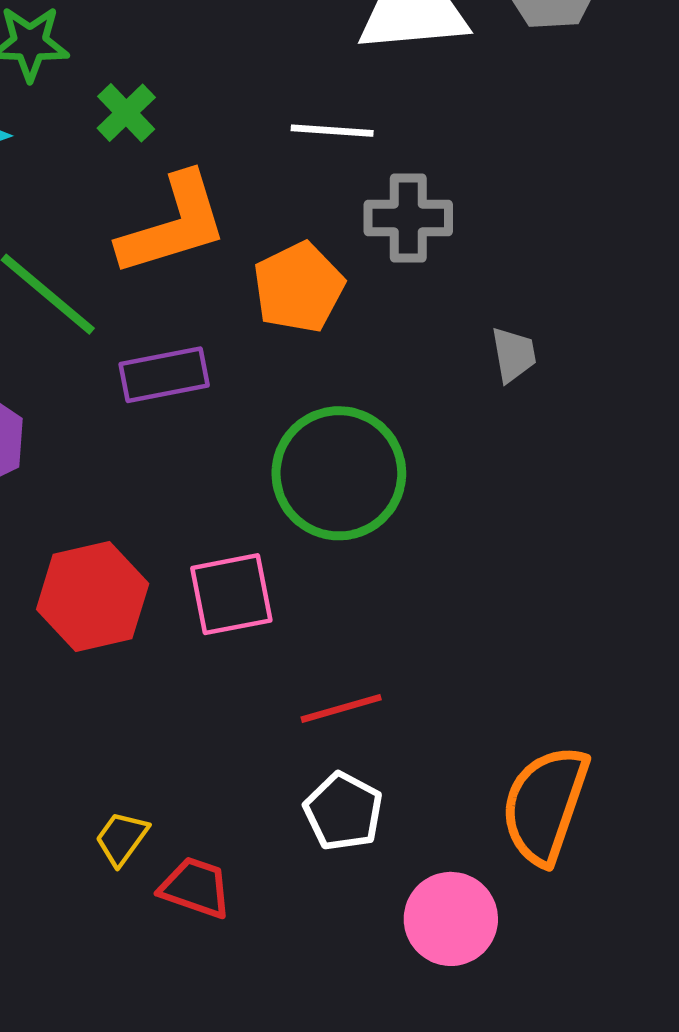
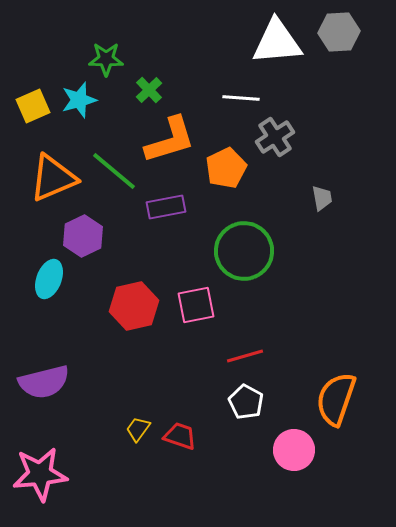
gray cross: (408, 218) -> (275, 137), turned -33
yellow trapezoid: (122, 838) -> (138, 429), moved

